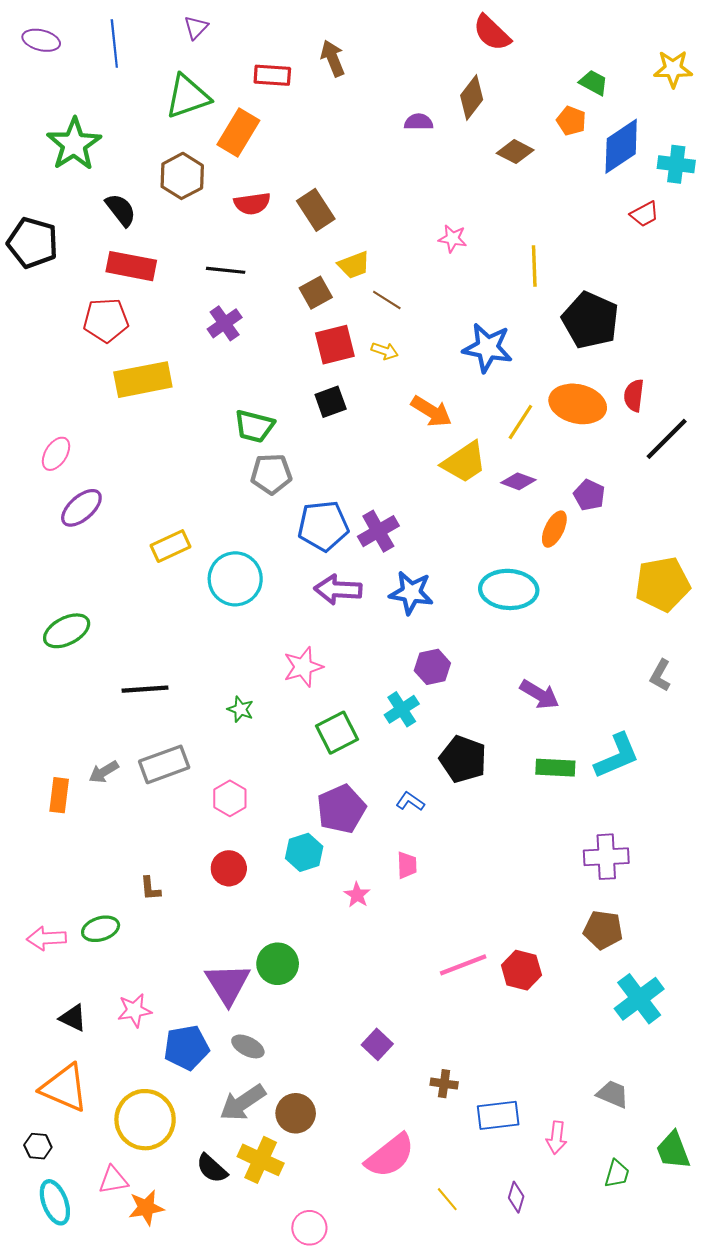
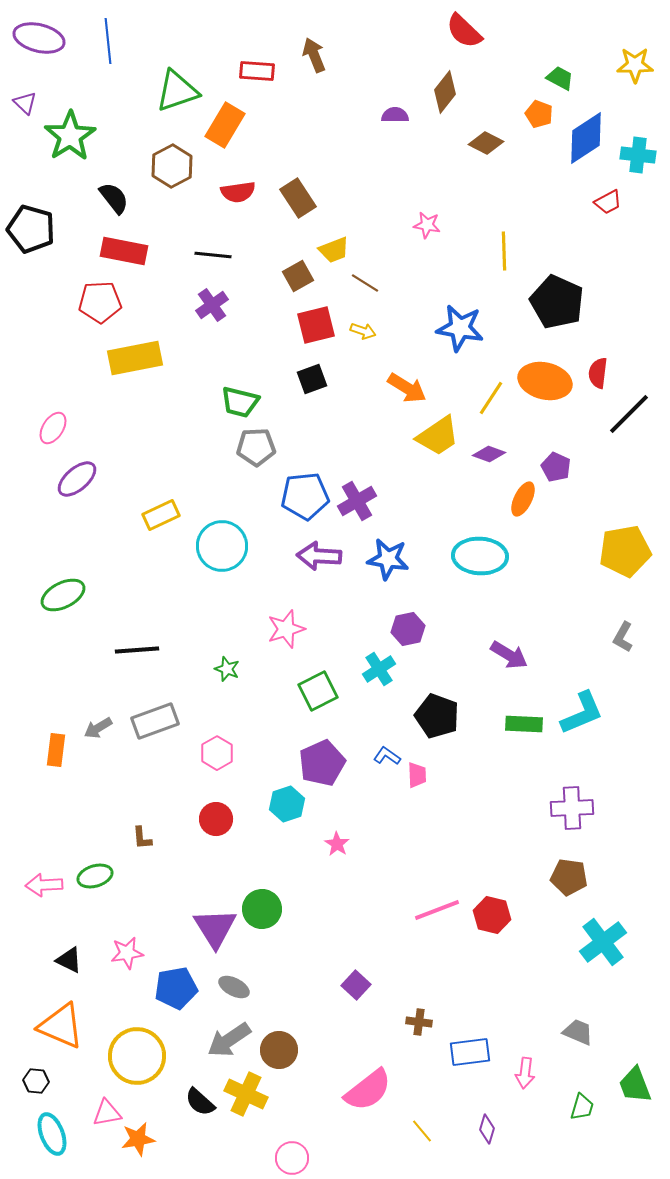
purple triangle: (196, 28) -> (25, 103), moved, turned -30
purple ellipse: (41, 40) -> (39, 38), size x1.4
pink trapezoid: (407, 865) -> (417, 775), moved

